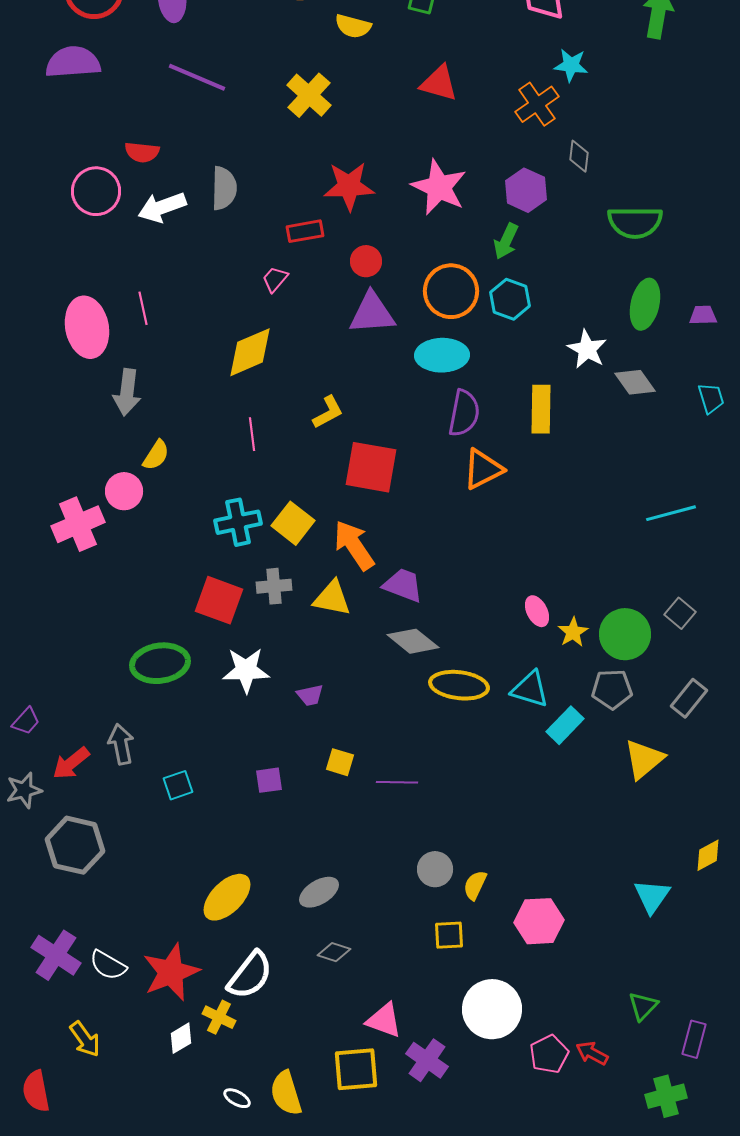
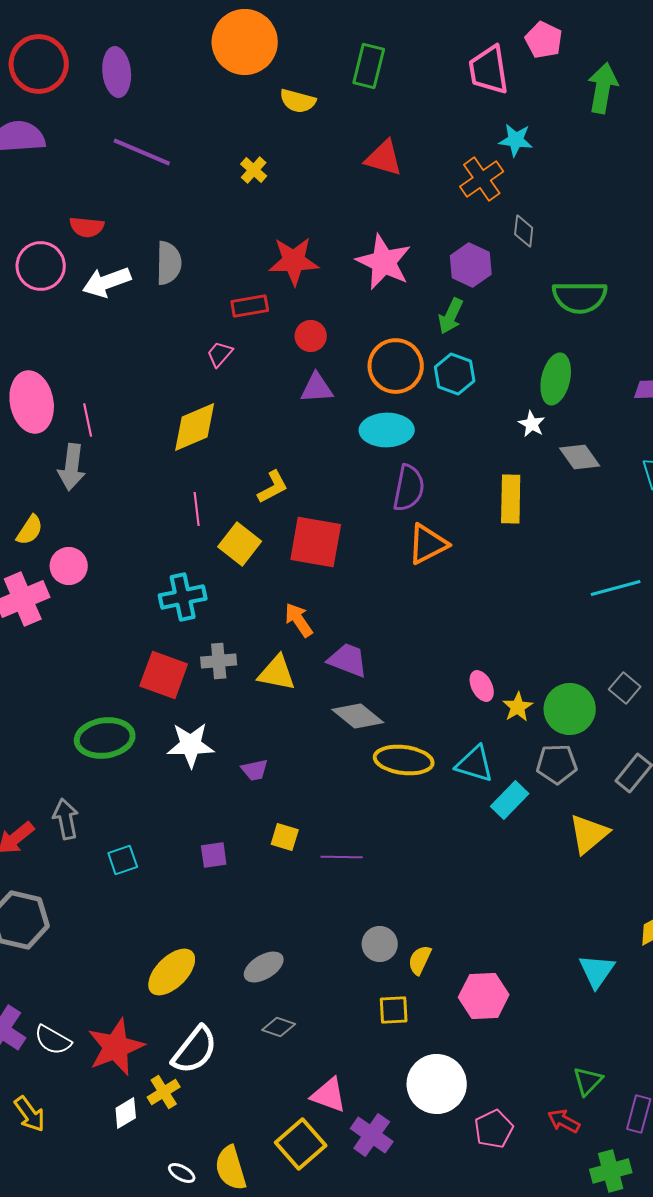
yellow cross: (309, 95) -> (254, 170), size x0.6
green ellipse: (645, 304) -> (556, 379), moved
pink line: (143, 308) -> (88, 420), moved
purple triangle: (372, 313) -> (317, 388), size x0.7
white star: (587, 349) -> (532, 424), size x0.7
yellow rectangle: (541, 409) -> (511, 499), moved
yellow semicircle: (156, 455) -> (30, 530), moved
yellow square: (293, 523) -> (240, 544), moved
orange arrow: (354, 545) -> (299, 620), size x0.7
yellow cross: (219, 1017) -> (164, 1092), turned 32
red arrow: (592, 1053) -> (564, 1121), moved
yellow square: (356, 1069) -> (301, 1144), turned -36

